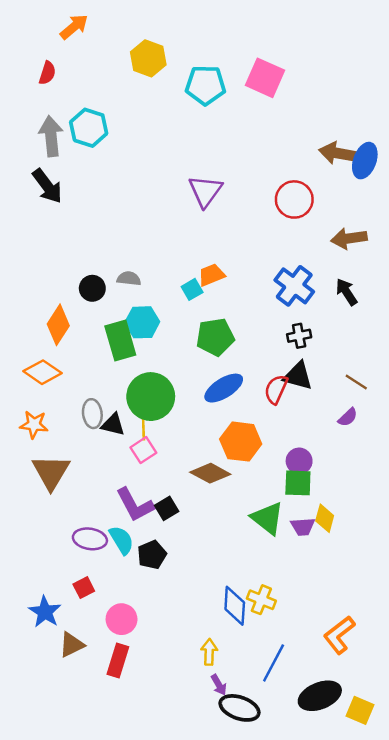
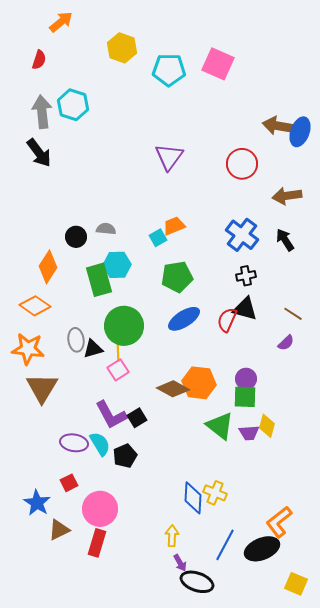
orange star: (34, 425) -> (28, 349), size x1.4
black triangle: (113, 425) -> (93, 349), turned -30
orange hexagon: (241, 442) -> (199, 383), moved
pink circle: (122, 619) -> (100, 509), size x1.4
black ellipse: (320, 696) -> (262, 549), moved

